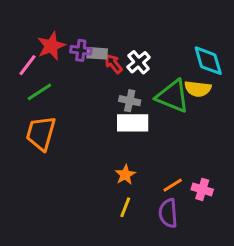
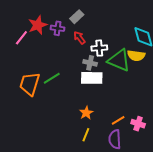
gray rectangle: (97, 53) -> (77, 17), moved, turned -48
white cross: (139, 62) -> (99, 48), moved, turned 35
green line: (39, 92) -> (52, 78), moved

